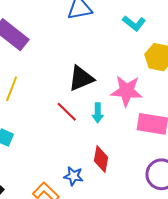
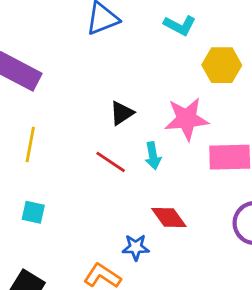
black triangle: (81, 78) -> (122, 113), size x0.7
red diamond: (101, 159) -> (169, 217), turned -36

